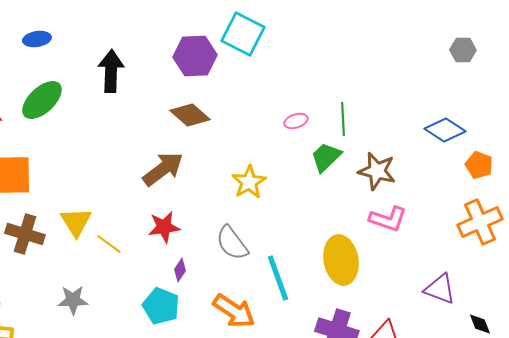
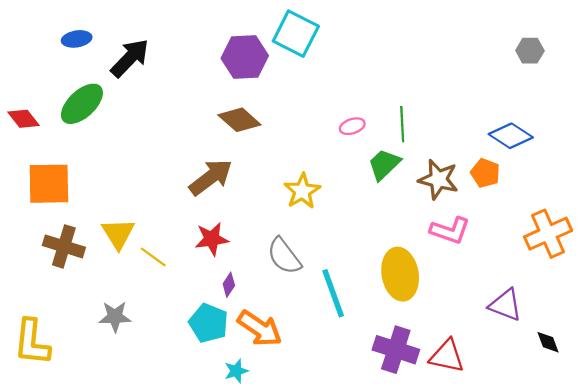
black arrow: (111, 71) -> (130, 58), moved, turned 42
orange pentagon: (479, 165) -> (485, 173), moved
orange arrow: (234, 311) -> (260, 328), moved

